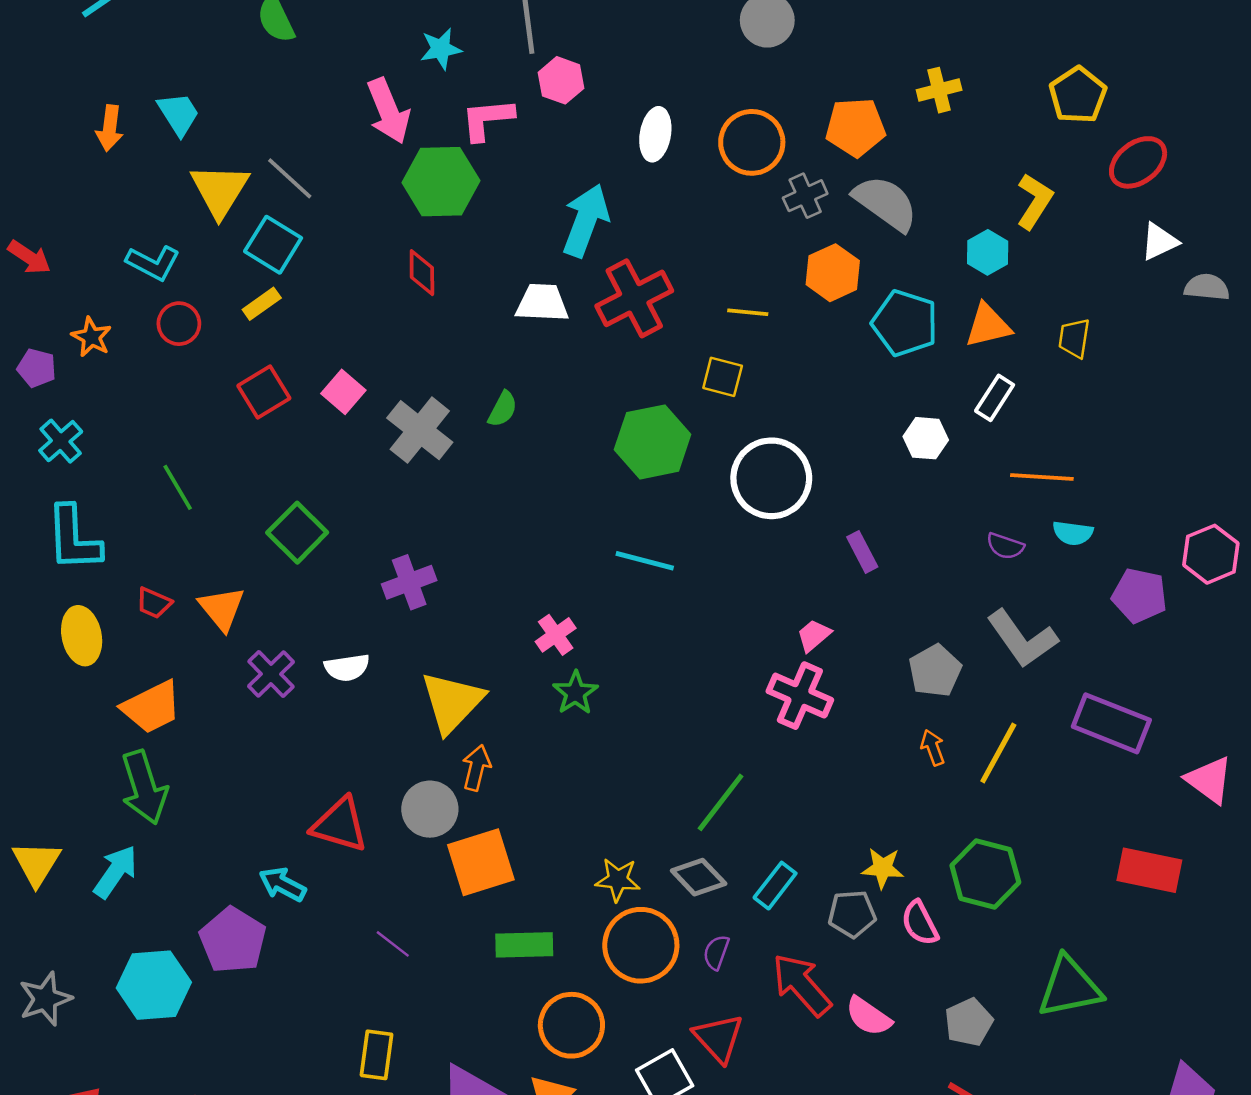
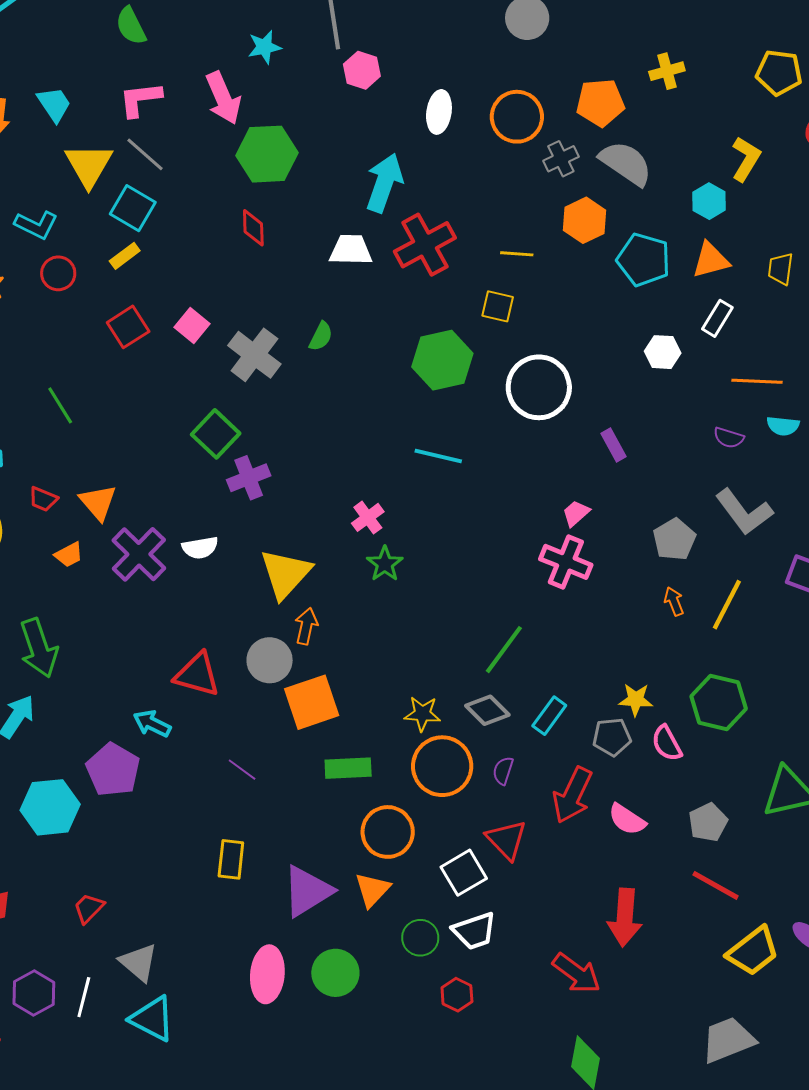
yellow pentagon: (1078, 95) -> (779, 73), turned -30
pink L-shape: (487, 119) -> (140, 99), moved
green square: (297, 533) -> (216, 434), moved
purple cross: (271, 674) -> (139, 554), size x1.4
orange trapezoid: (152, 707) -> (69, 555), moved, size x0.6
red arrow: (802, 985) -> (573, 795), turned -112

